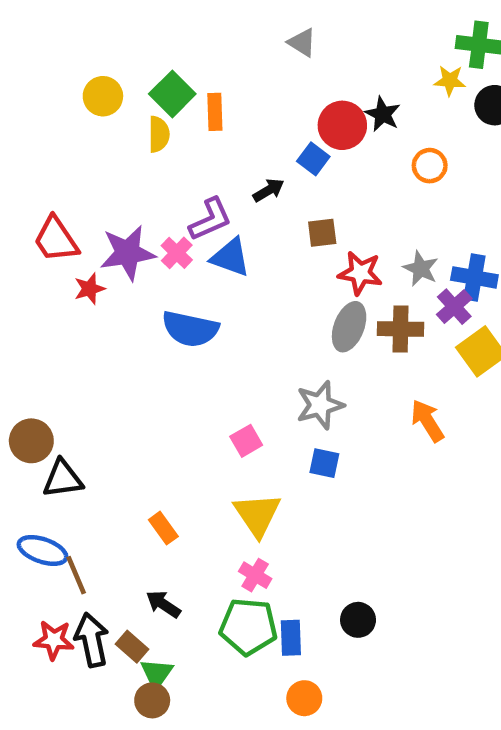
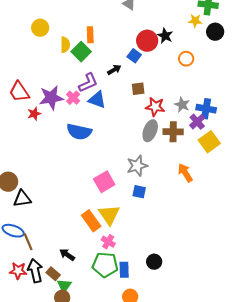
green square: (172, 94) -> (81, 52), moved
pink square: (246, 441) -> (104, 182), size x1.5
orange rectangle: (163, 528) -> (91, 221), moved, size x1.5

